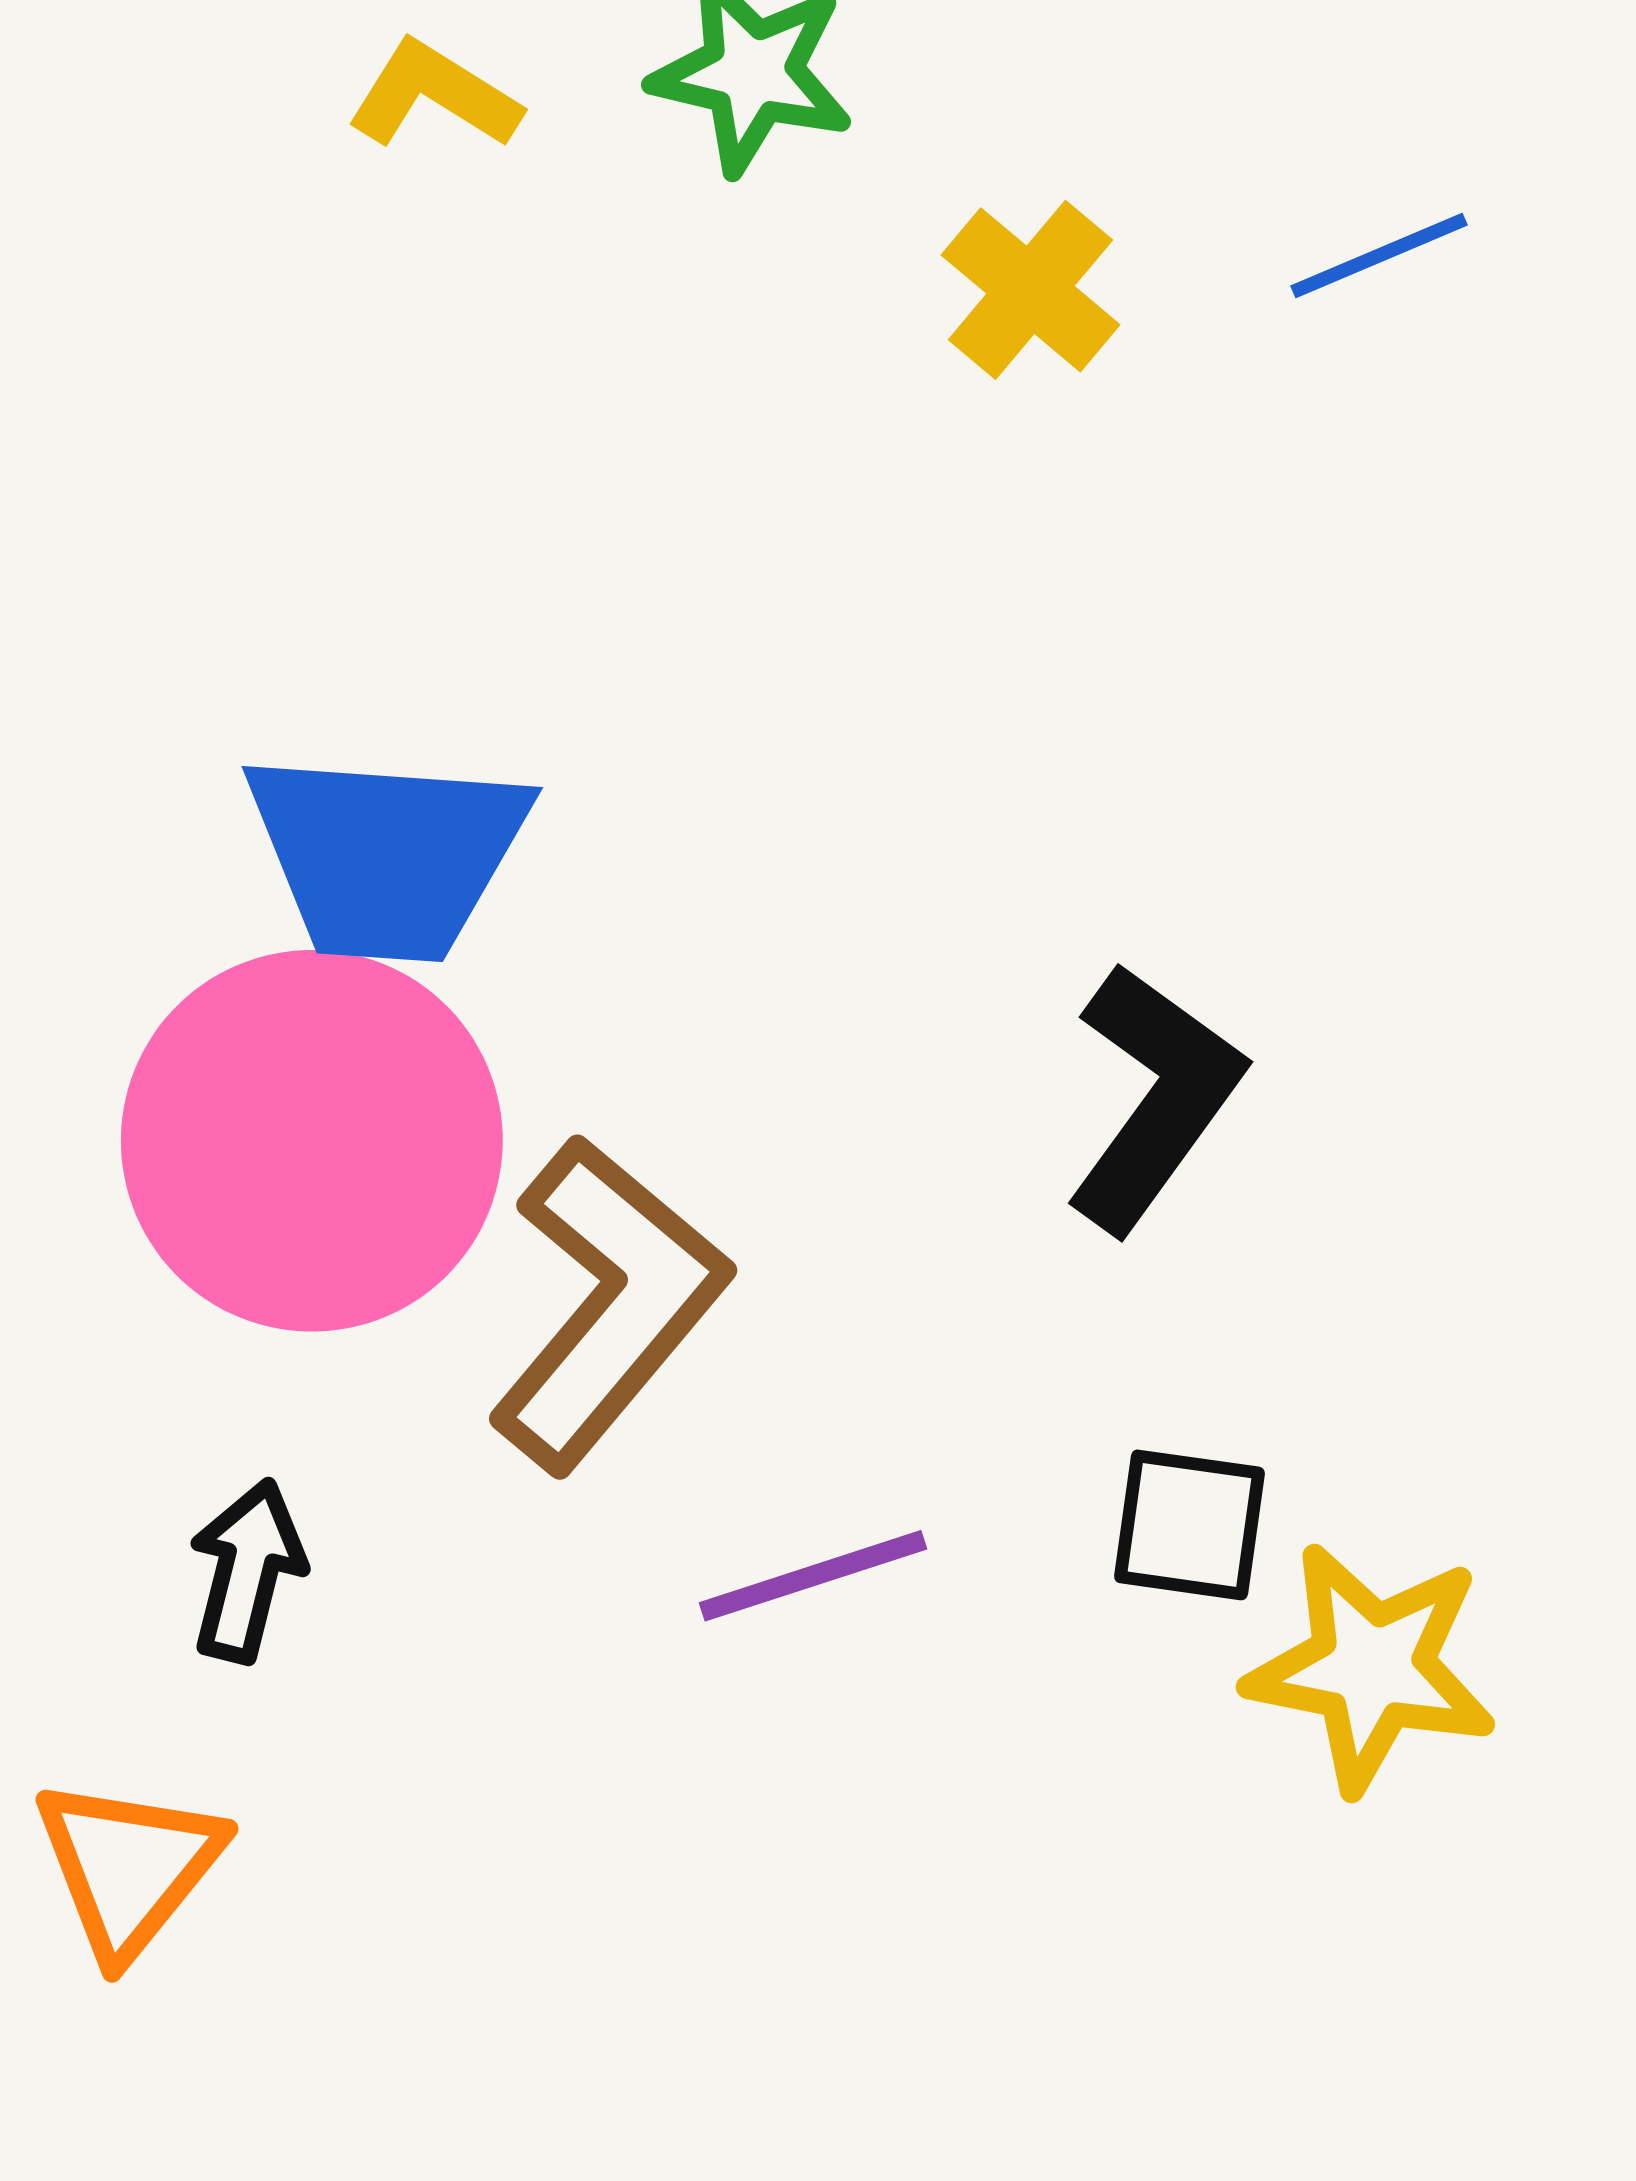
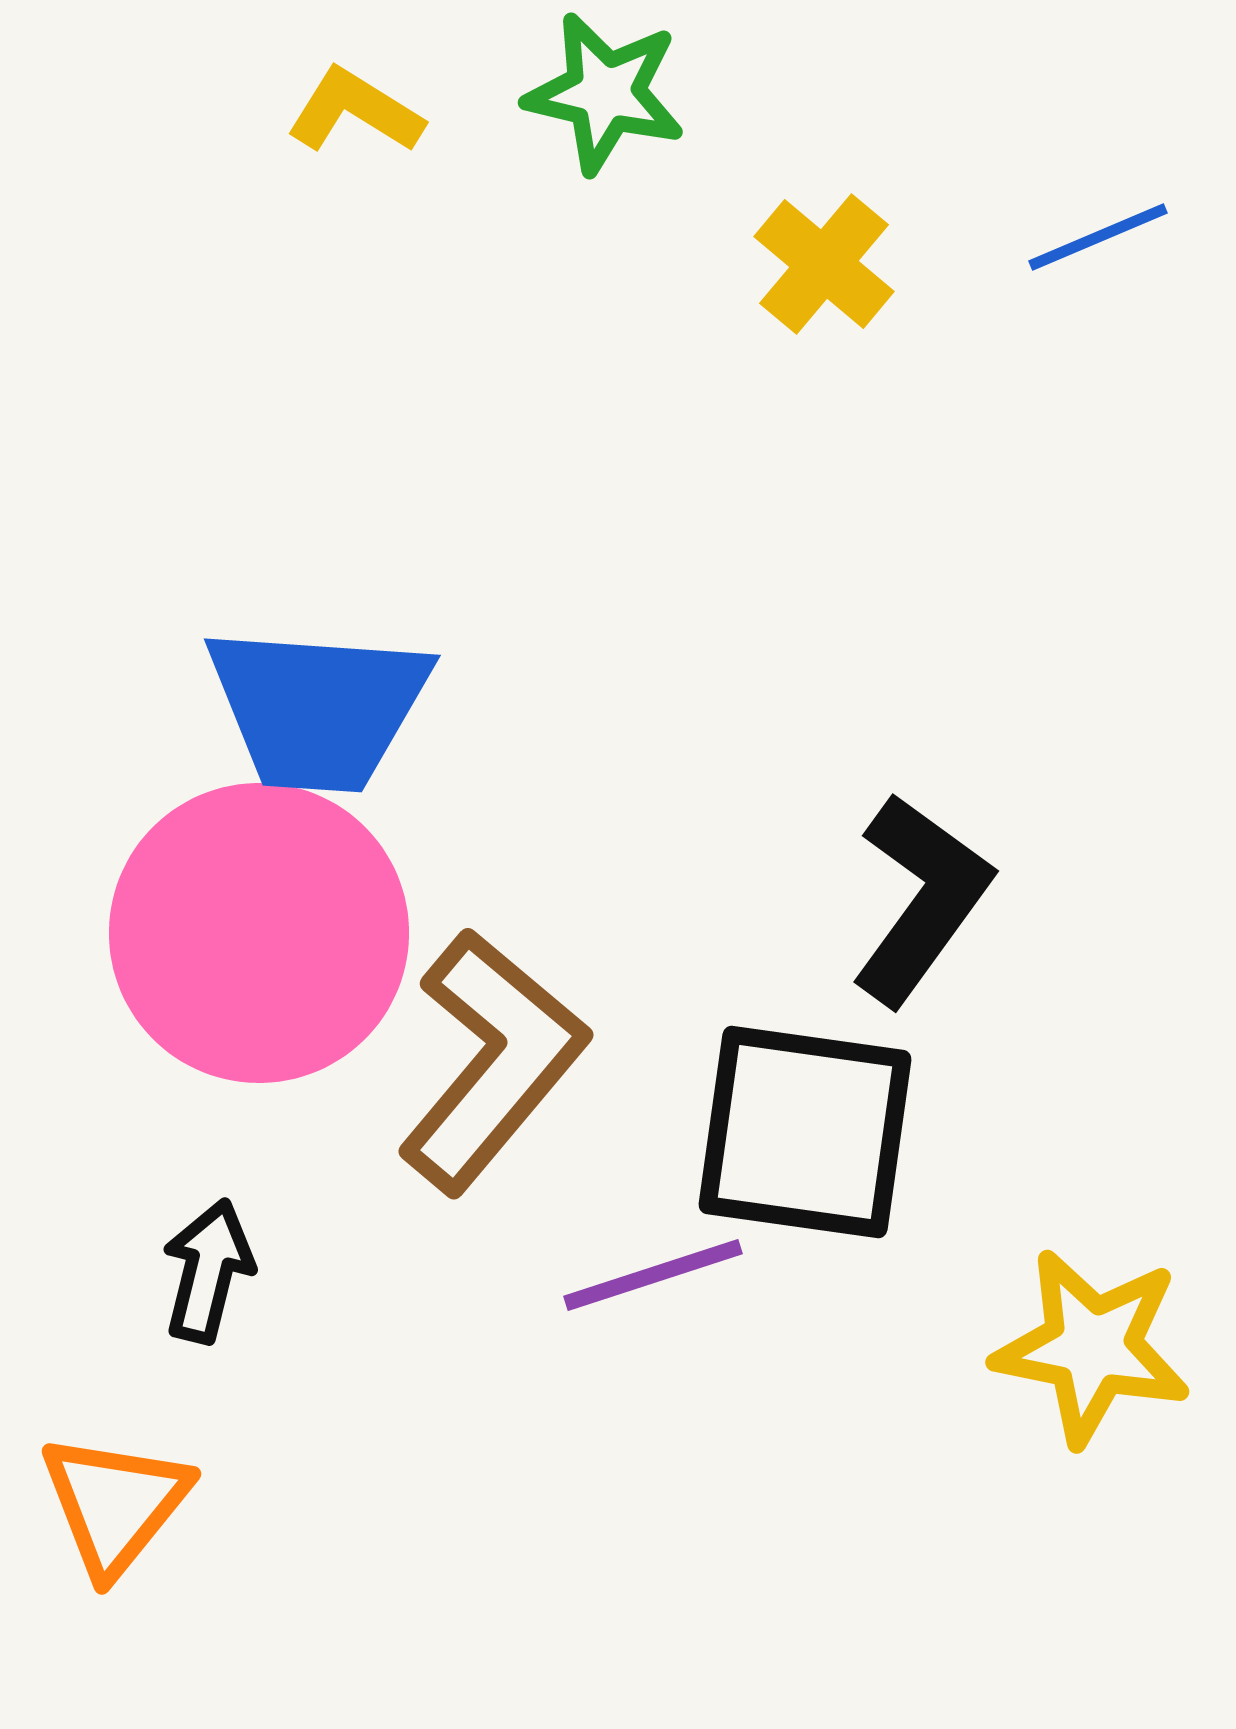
black square: (1190, 1525) -> (805, 1132), moved, size x1.8

